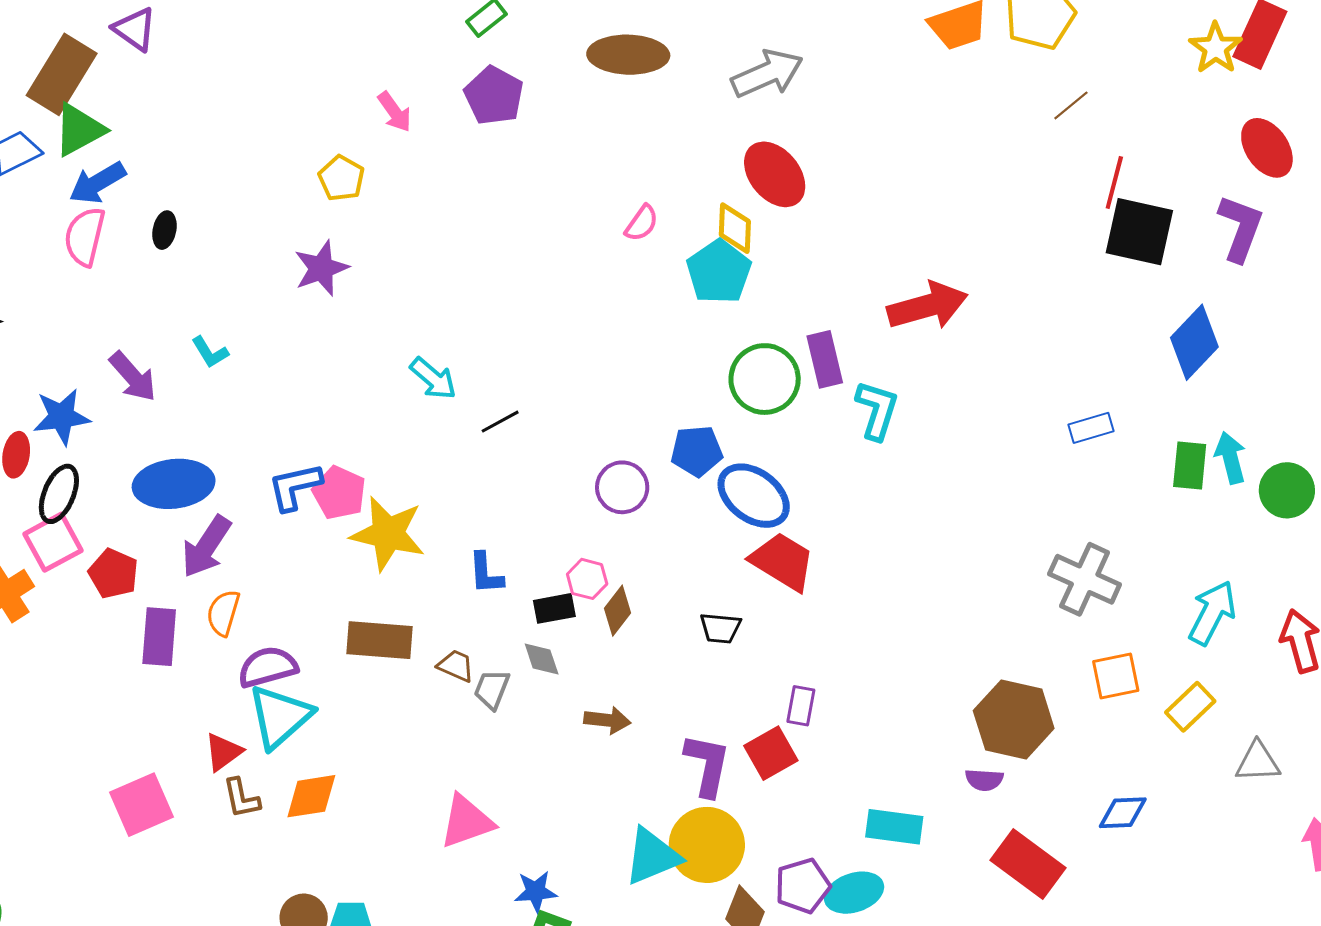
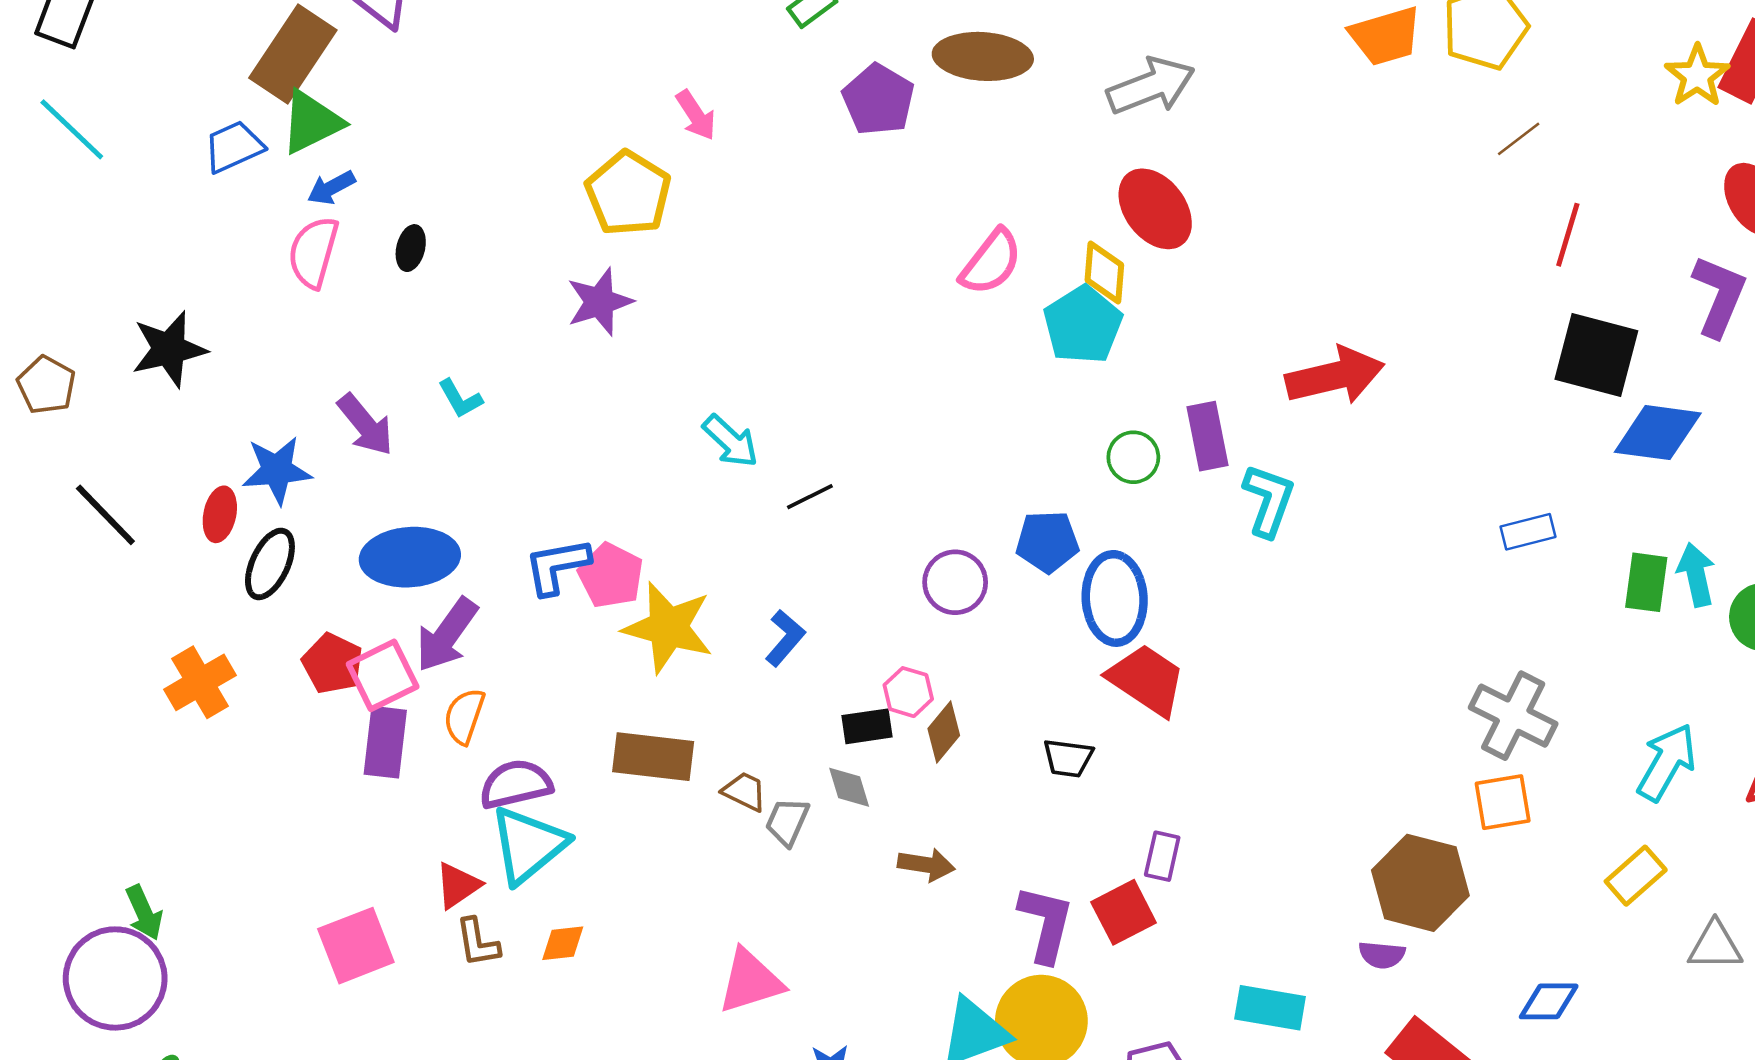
purple pentagon: (494, 96) -> (878, 100), moved
yellow pentagon: (341, 178) -> (628, 193), size x1.5
blue arrow: (97, 183) -> (331, 188), size x0.7
pink semicircle: (642, 223) -> (991, 262), size x1.5
black square: (1139, 232) -> (1596, 355), moved
blue diamond: (1194, 342) -> (1658, 433), turned 52
green circle: (765, 379) -> (1133, 457), size x0.6
blue ellipse: (754, 496) -> (1115, 598), turned 48
pink square: (53, 542) -> (383, 675), moved
blue L-shape: (486, 573) -> (785, 638), moved, turned -138
orange square: (1116, 676) -> (1503, 802), moved
orange diamond: (311, 796) -> (563, 943), size x0.7

